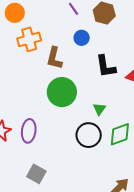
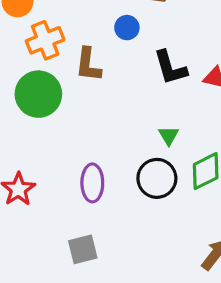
green circle: (62, 92) -> (38, 94), moved
purple ellipse: (29, 131) -> (92, 183), moved
gray square: (36, 174) -> (83, 249), turned -36

